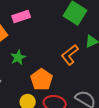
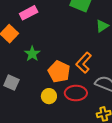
orange L-shape: (70, 55) -> (84, 63), moved

